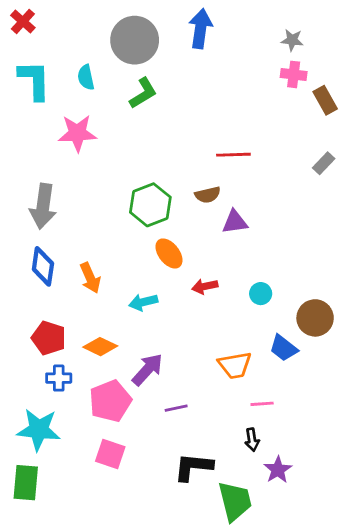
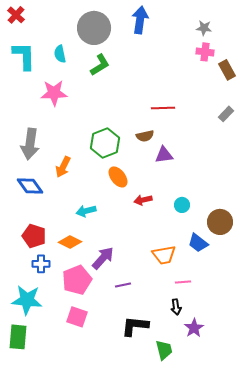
blue diamond: (43, 266) -> (30, 186), turned -44
orange arrow: (90, 278) -> (63, 167), moved, turned 50
cyan arrow: (143, 302) -> (86, 211), moved
green trapezoid: (235, 501) -> (164, 350), size x0.7

